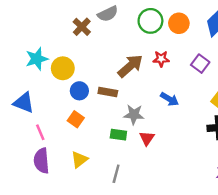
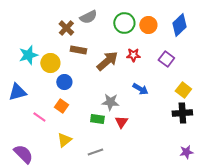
brown rectangle: (108, 92) -> (78, 50), moved
blue triangle: (24, 103) -> (17, 92), turned -36
pink line: (40, 132) -> (39, 117), moved, turned -32
purple semicircle: (41, 161) -> (23, 154), moved, turned 140
gray line: (116, 174) -> (95, 152), turned 56

